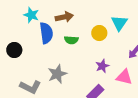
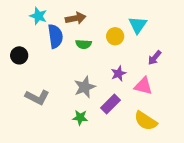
gray star: (57, 74) -> (85, 87), moved

